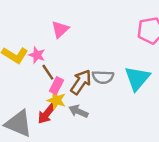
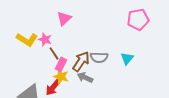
cyan triangle: (137, 78) -> (127, 58), size x0.6
gray arrow: (78, 111) -> (85, 77), moved

